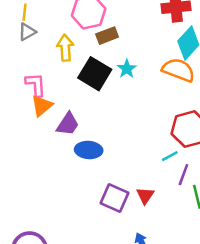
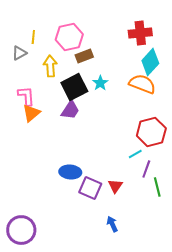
yellow line: (25, 12) -> (33, 37), moved
black square: (95, 74) -> (74, 87), turned 32
purple trapezoid: (68, 124) -> (70, 110), moved
blue ellipse: (89, 150) -> (70, 172), moved

